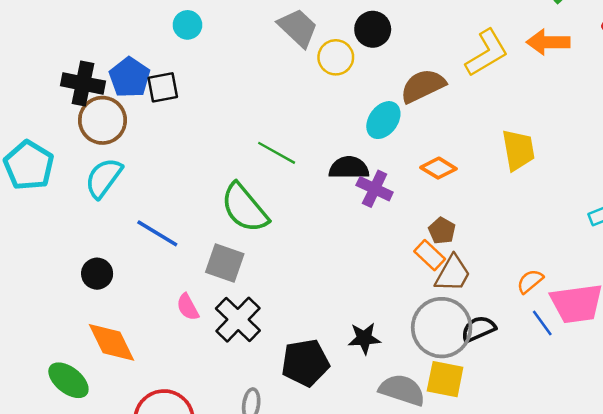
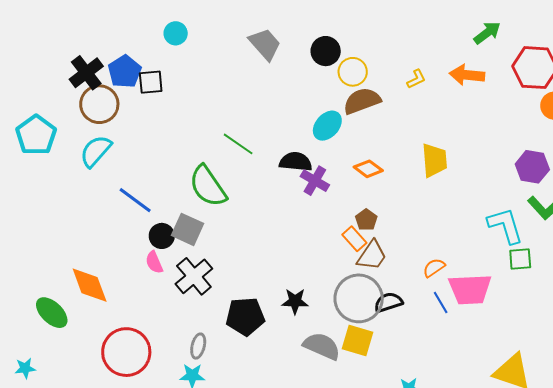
yellow L-shape: (487, 53) -> (416, 79), size x0.5
yellow circle: (336, 57) -> (353, 72), moved
black cross: (83, 83) -> (86, 73), turned 36
black circle: (97, 274) -> (162, 236), moved

